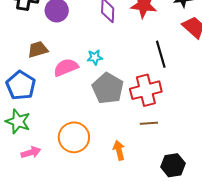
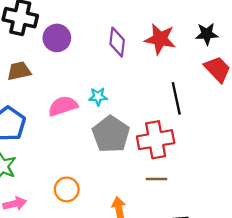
brown trapezoid: (38, 49) -> (19, 71), moved
orange circle: (74, 137) -> (67, 189), size x0.7

